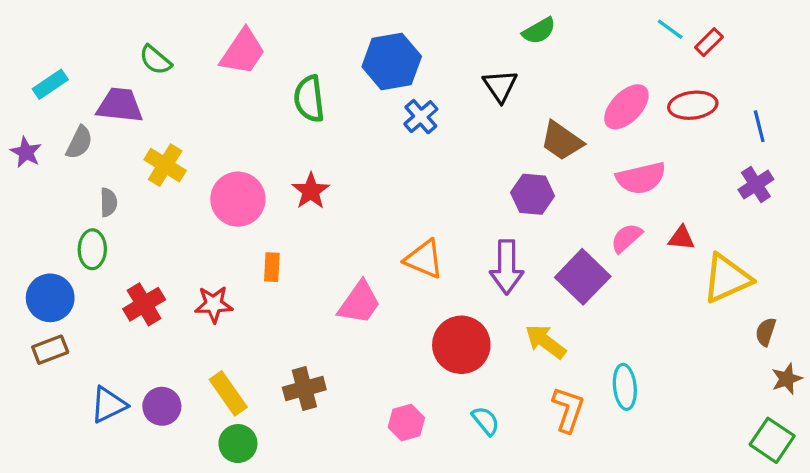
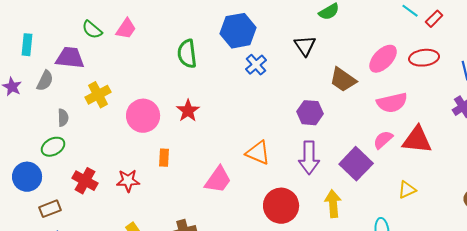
pink trapezoid: (243, 52) -> (126, 29), moved, size x0.7
cyan rectangle: (50, 84) -> (27, 45), turned -50
yellow cross: (165, 165) -> (98, 95), turned 30
purple hexagon: (533, 194) -> (310, 113), moved
red triangle: (681, 238) -> (417, 140), size x1.8
green ellipse: (92, 249) -> (53, 147), turned 60
yellow triangle: (727, 278) -> (407, 190), moved, size x0.6
red cross: (144, 304) -> (85, 181), turned -30
yellow arrow: (546, 342) -> (333, 204), turned 48
brown rectangle: (50, 350) -> (50, 209), moved

